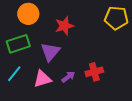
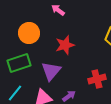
red cross: (94, 72) -> (97, 79), moved

